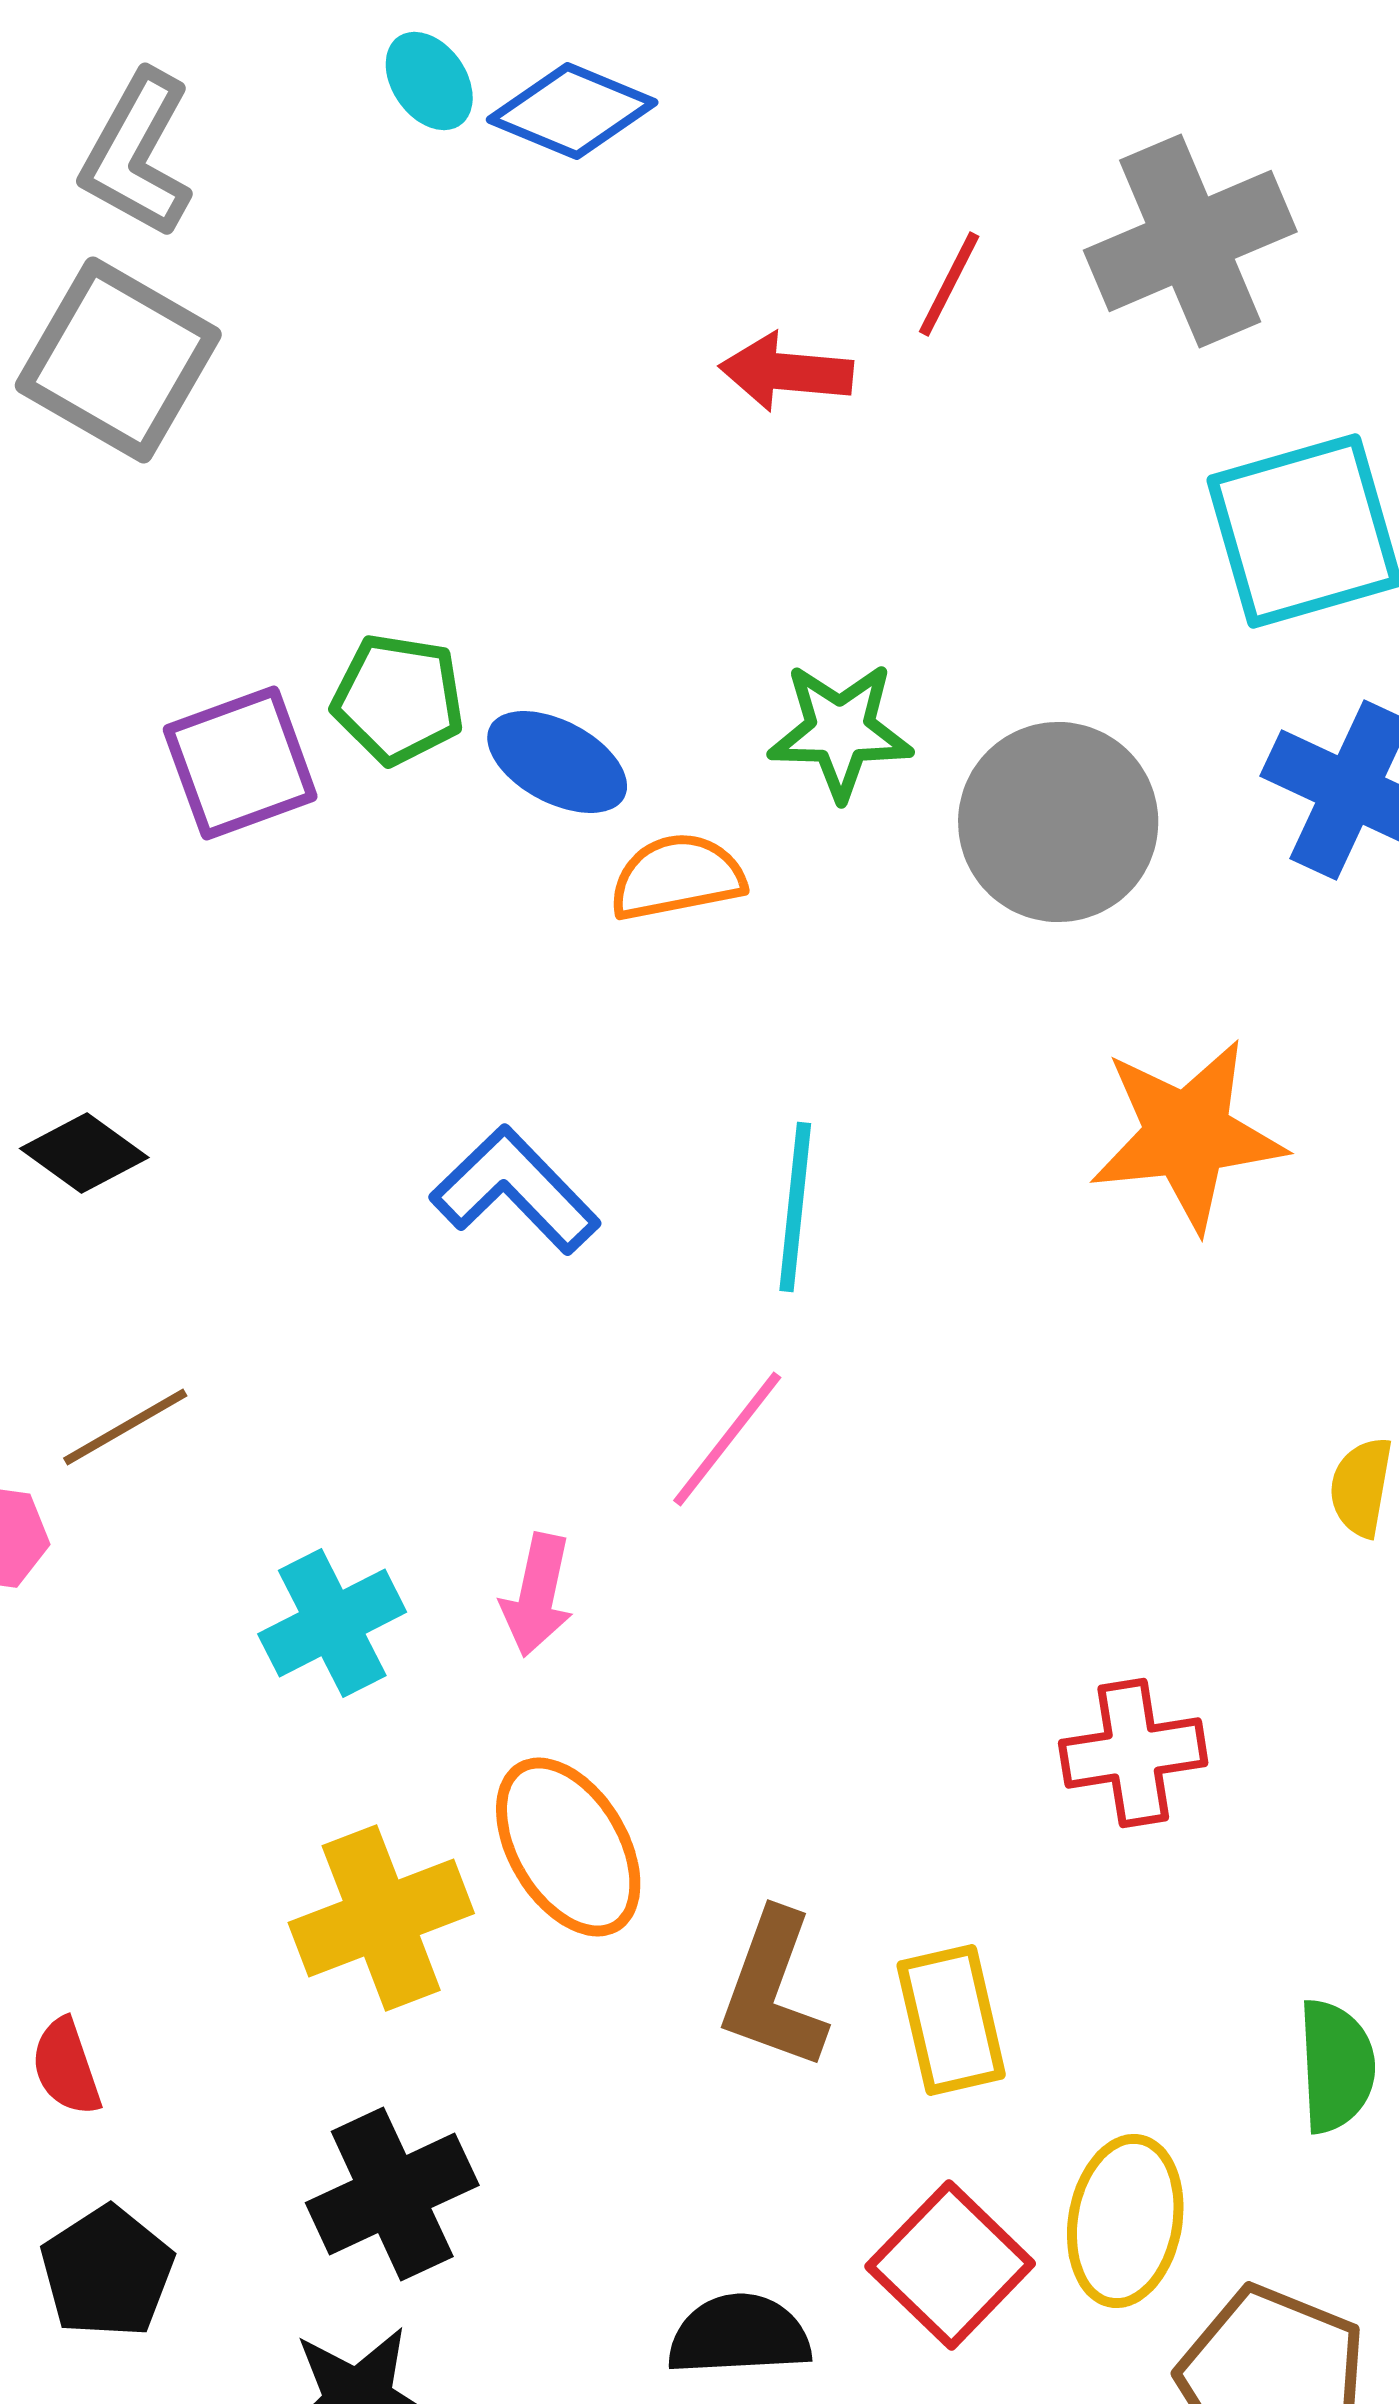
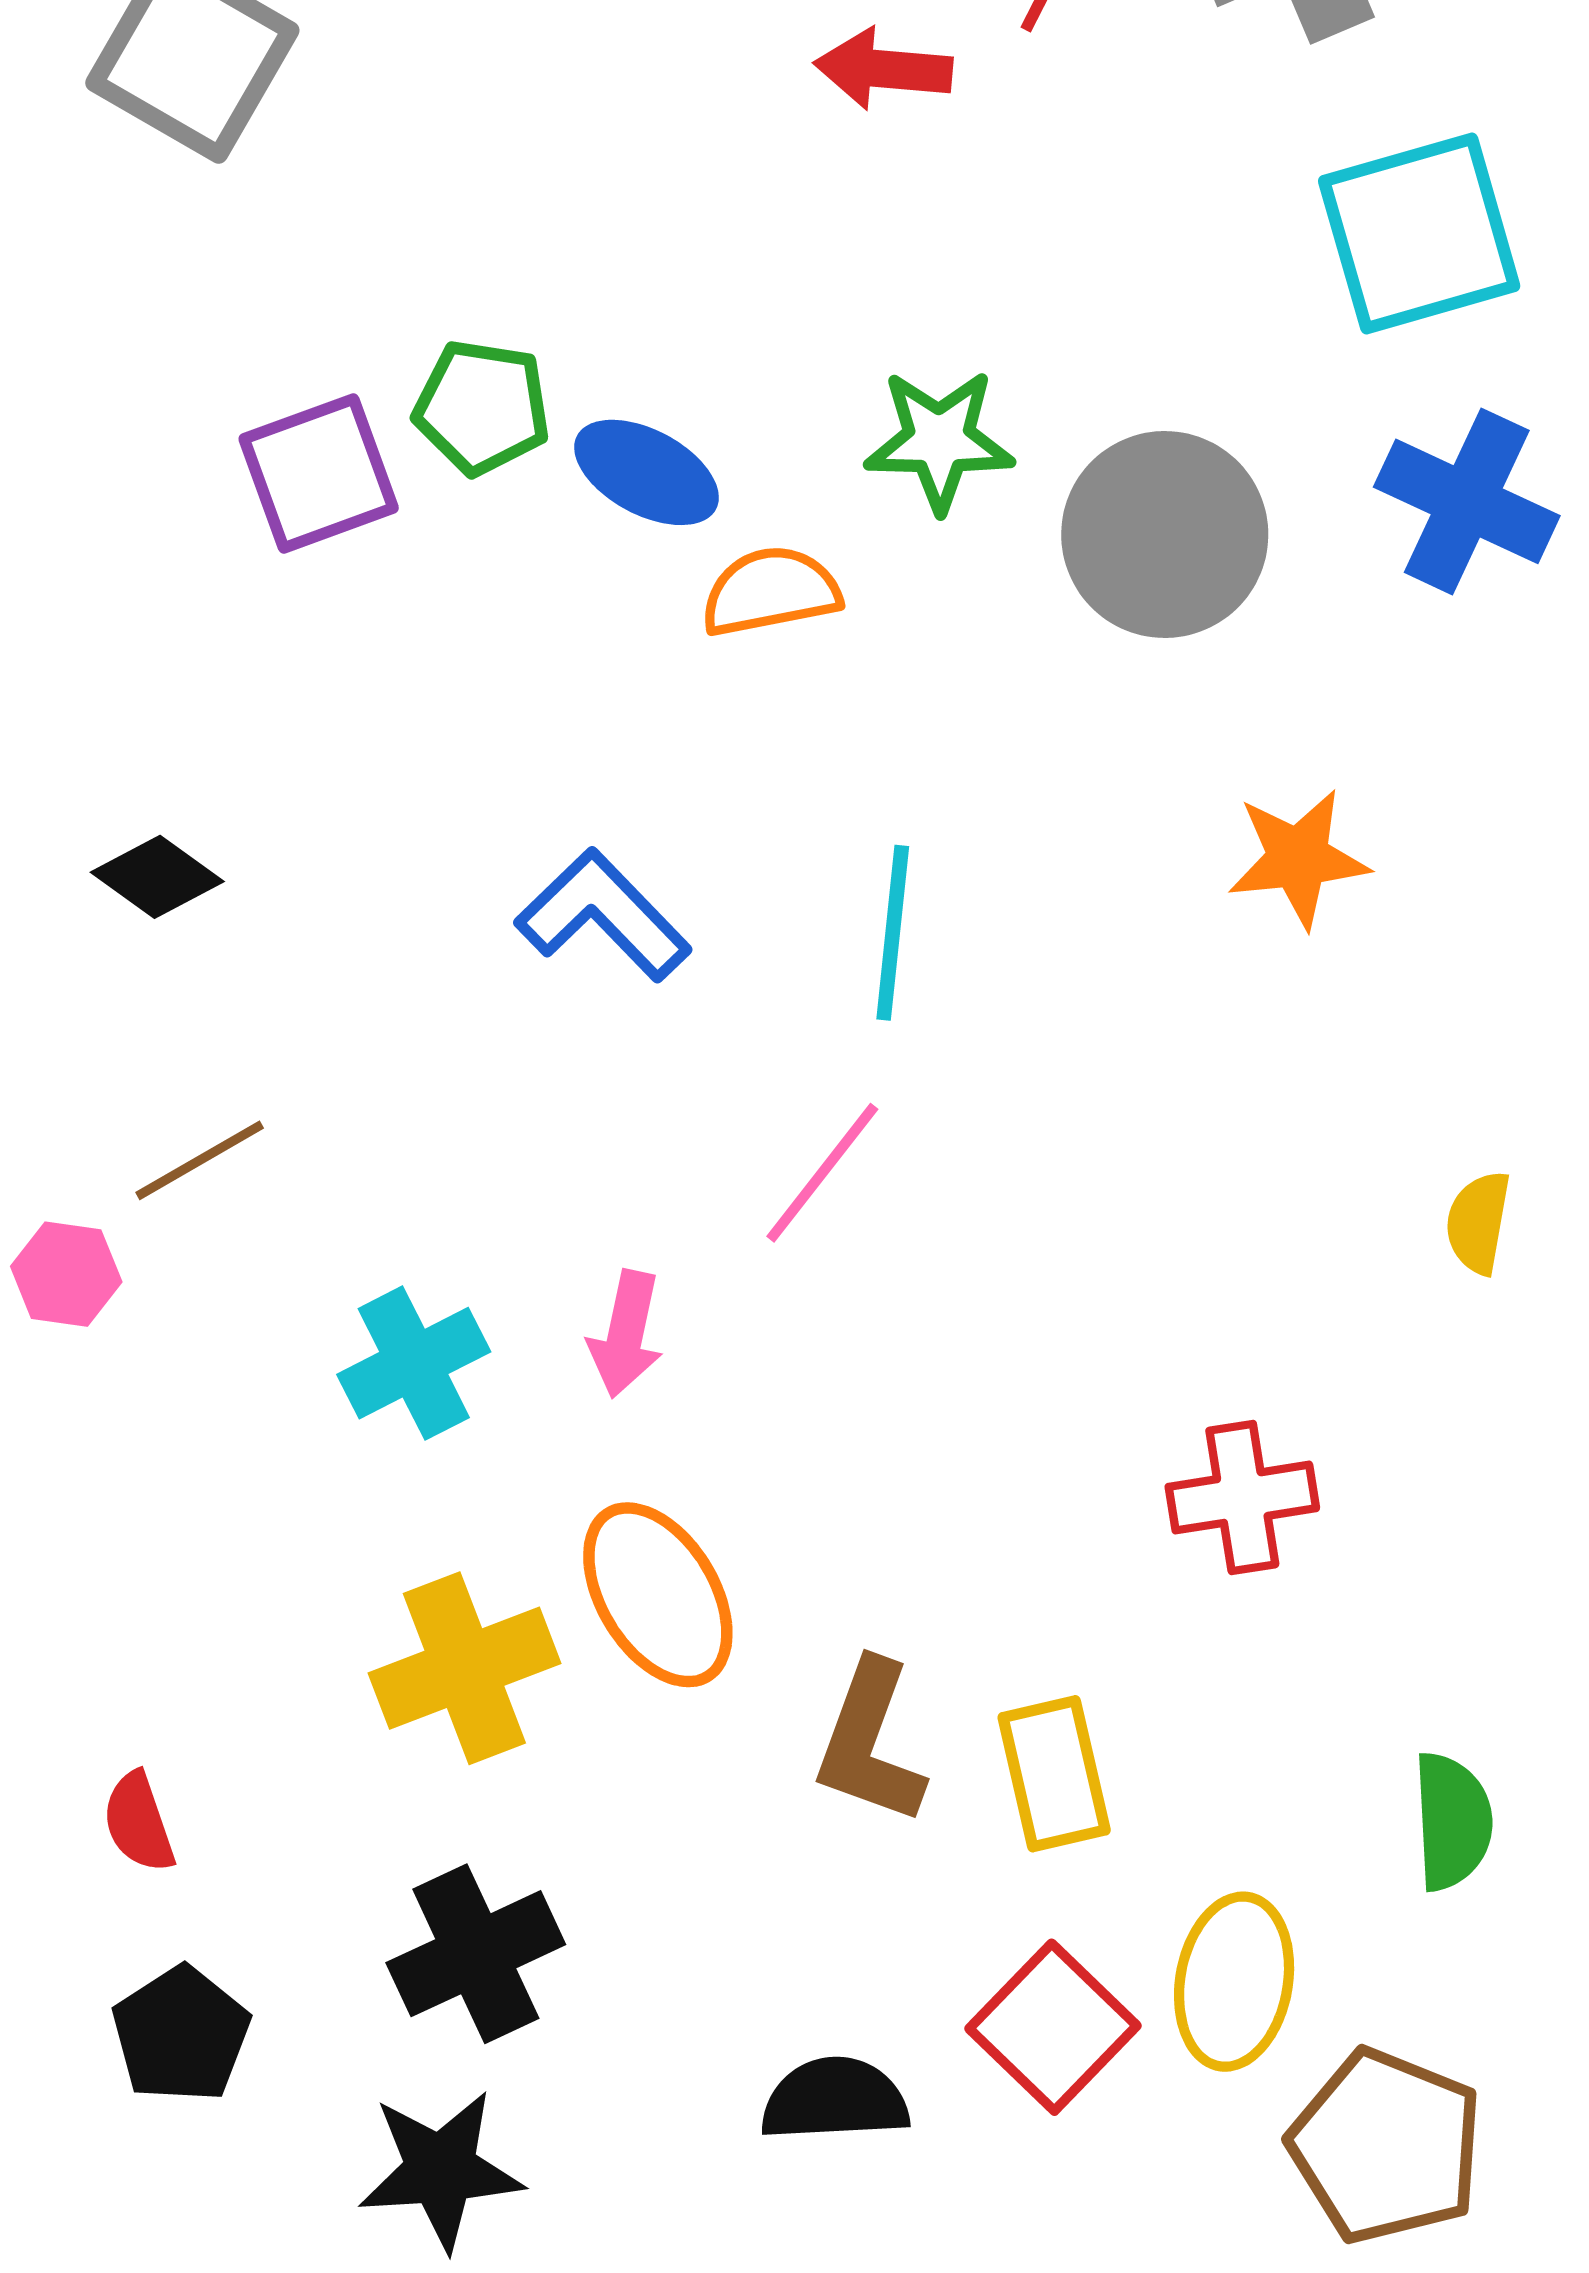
orange star: (1187, 1135) -> (1298, 858), size x0.7

